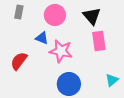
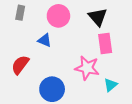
pink star: (61, 51) -> (87, 68), moved
cyan triangle: (112, 80) -> (110, 85), moved
blue circle: (69, 84) -> (52, 89), moved

